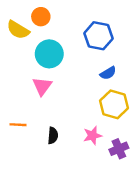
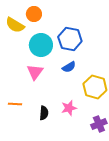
blue hexagon: (98, 36) -> (70, 39), moved
blue semicircle: (108, 73) -> (69, 67), moved
pink star: (92, 136) -> (69, 108), moved

